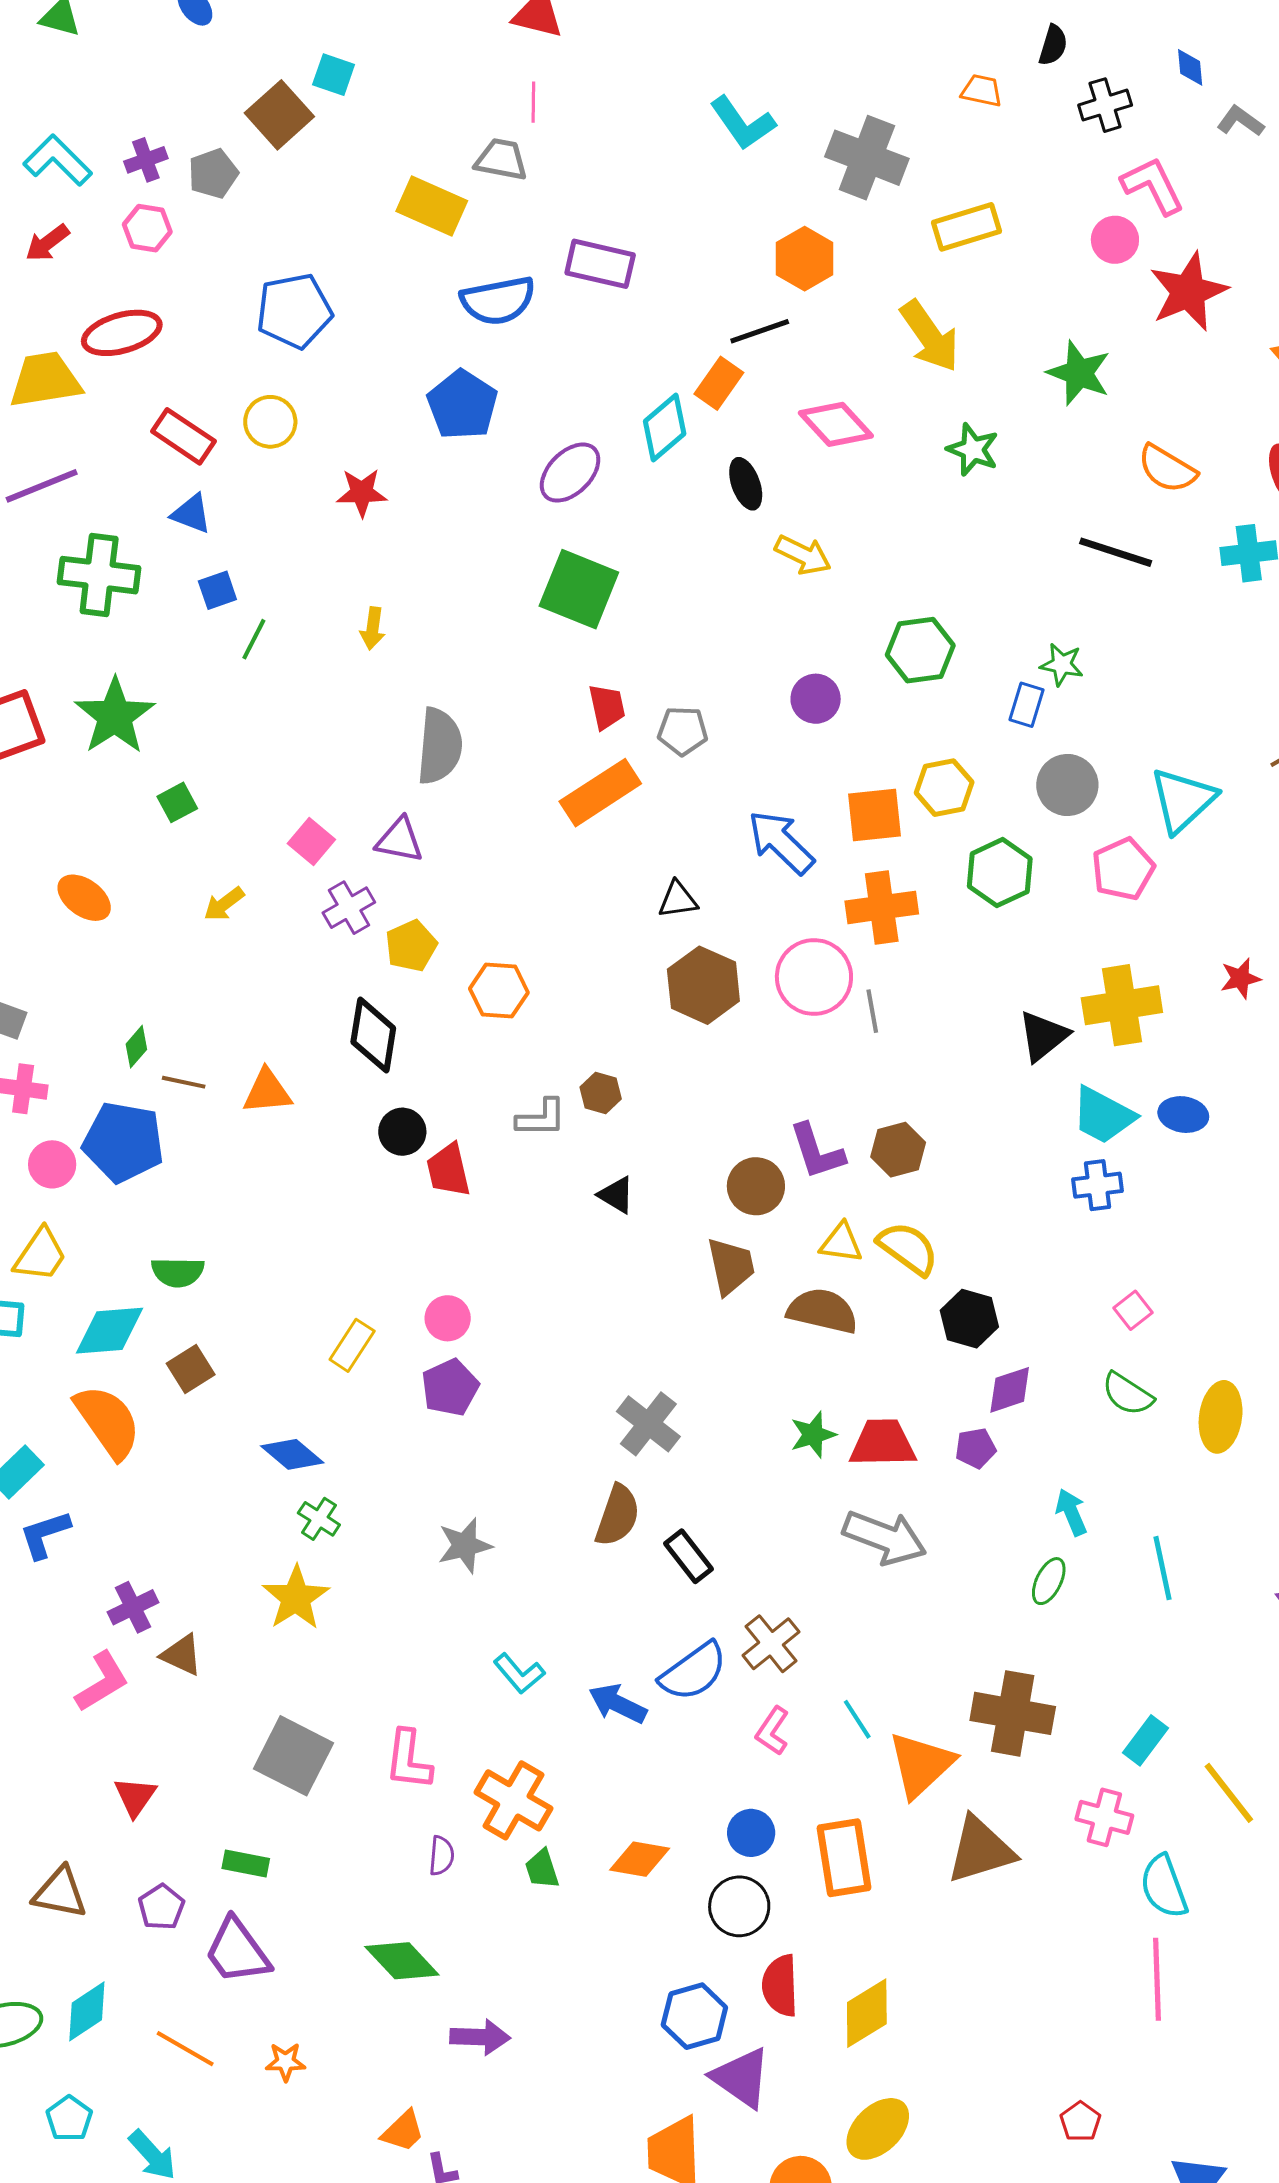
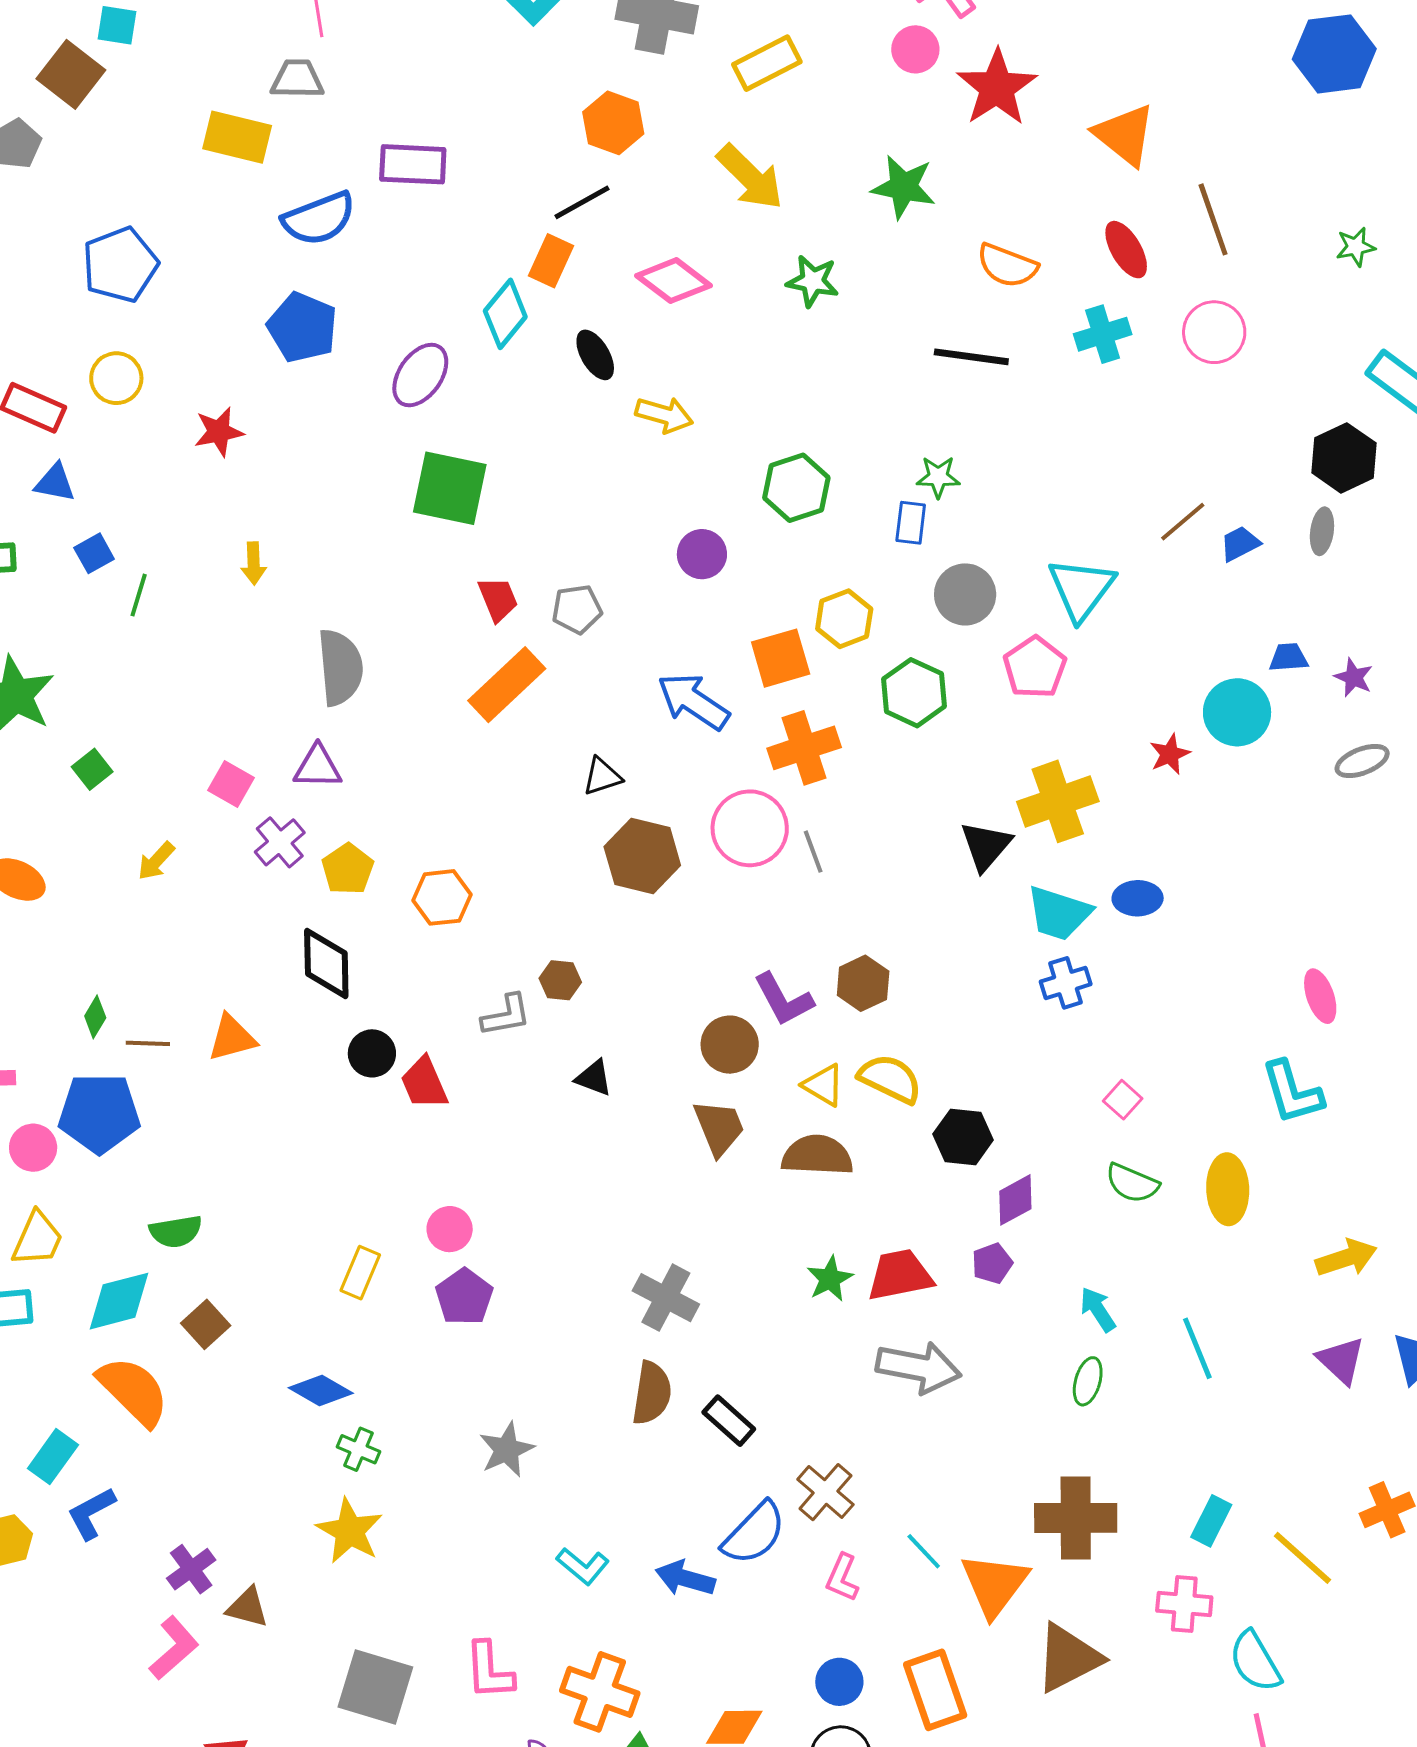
yellow triangle: (841, 1243) -> (823, 1085), turned 33

